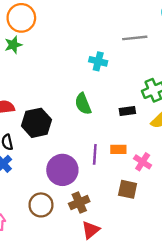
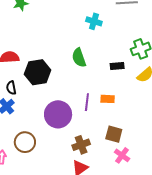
pink cross: (143, 162) -> (122, 155), moved
brown cross: (79, 202) -> (81, 145), moved
brown circle: (41, 205) -> (25, 142), moved

